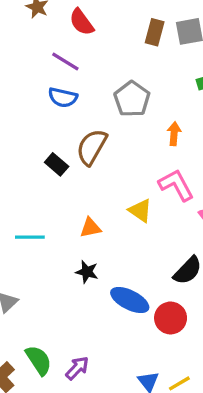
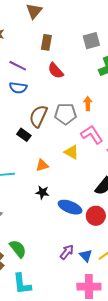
red semicircle: (82, 22) -> (56, 71), moved
brown rectangle: (155, 32) -> (46, 42), moved
gray pentagon: (132, 99) -> (65, 114), moved, turned -30
black rectangle: (57, 164) -> (24, 135), moved
purple arrow: (77, 368) -> (67, 252), moved

